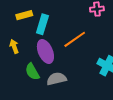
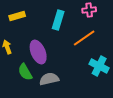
cyan rectangle: (42, 24) -> (58, 20), moved
orange line: (75, 39) -> (84, 38), moved

